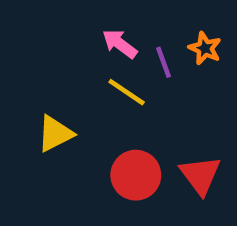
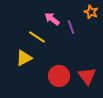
orange star: (205, 48) -> (91, 12), moved
yellow line: (127, 92) -> (37, 37), moved

